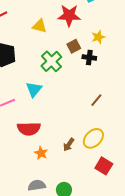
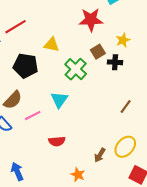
yellow triangle: (40, 26) -> (52, 45), moved
red semicircle: (29, 129) -> (57, 141), size x0.7
orange star: (41, 153) -> (78, 175), moved

